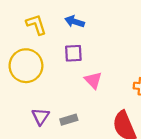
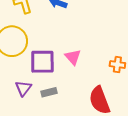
purple square: (73, 53) -> (42, 62), moved, size x1.5

